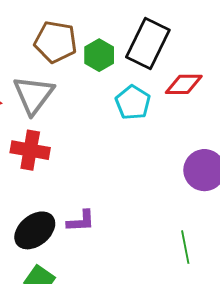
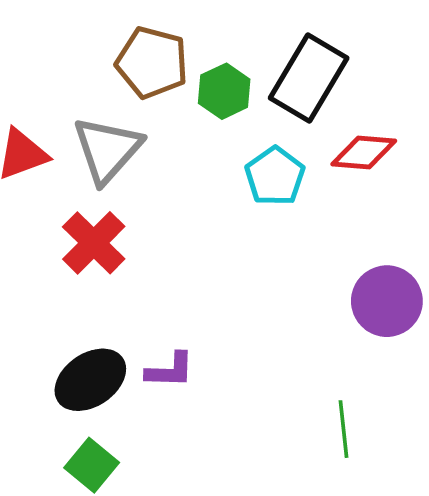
red cross: (30, 150) -> (94, 243), turned 30

